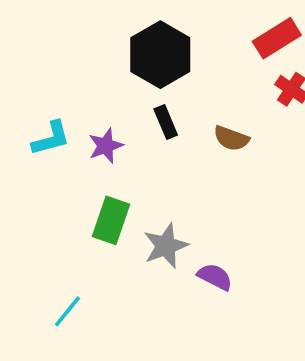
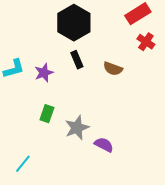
green rectangle: (111, 220) -> (47, 114), size x0.7

